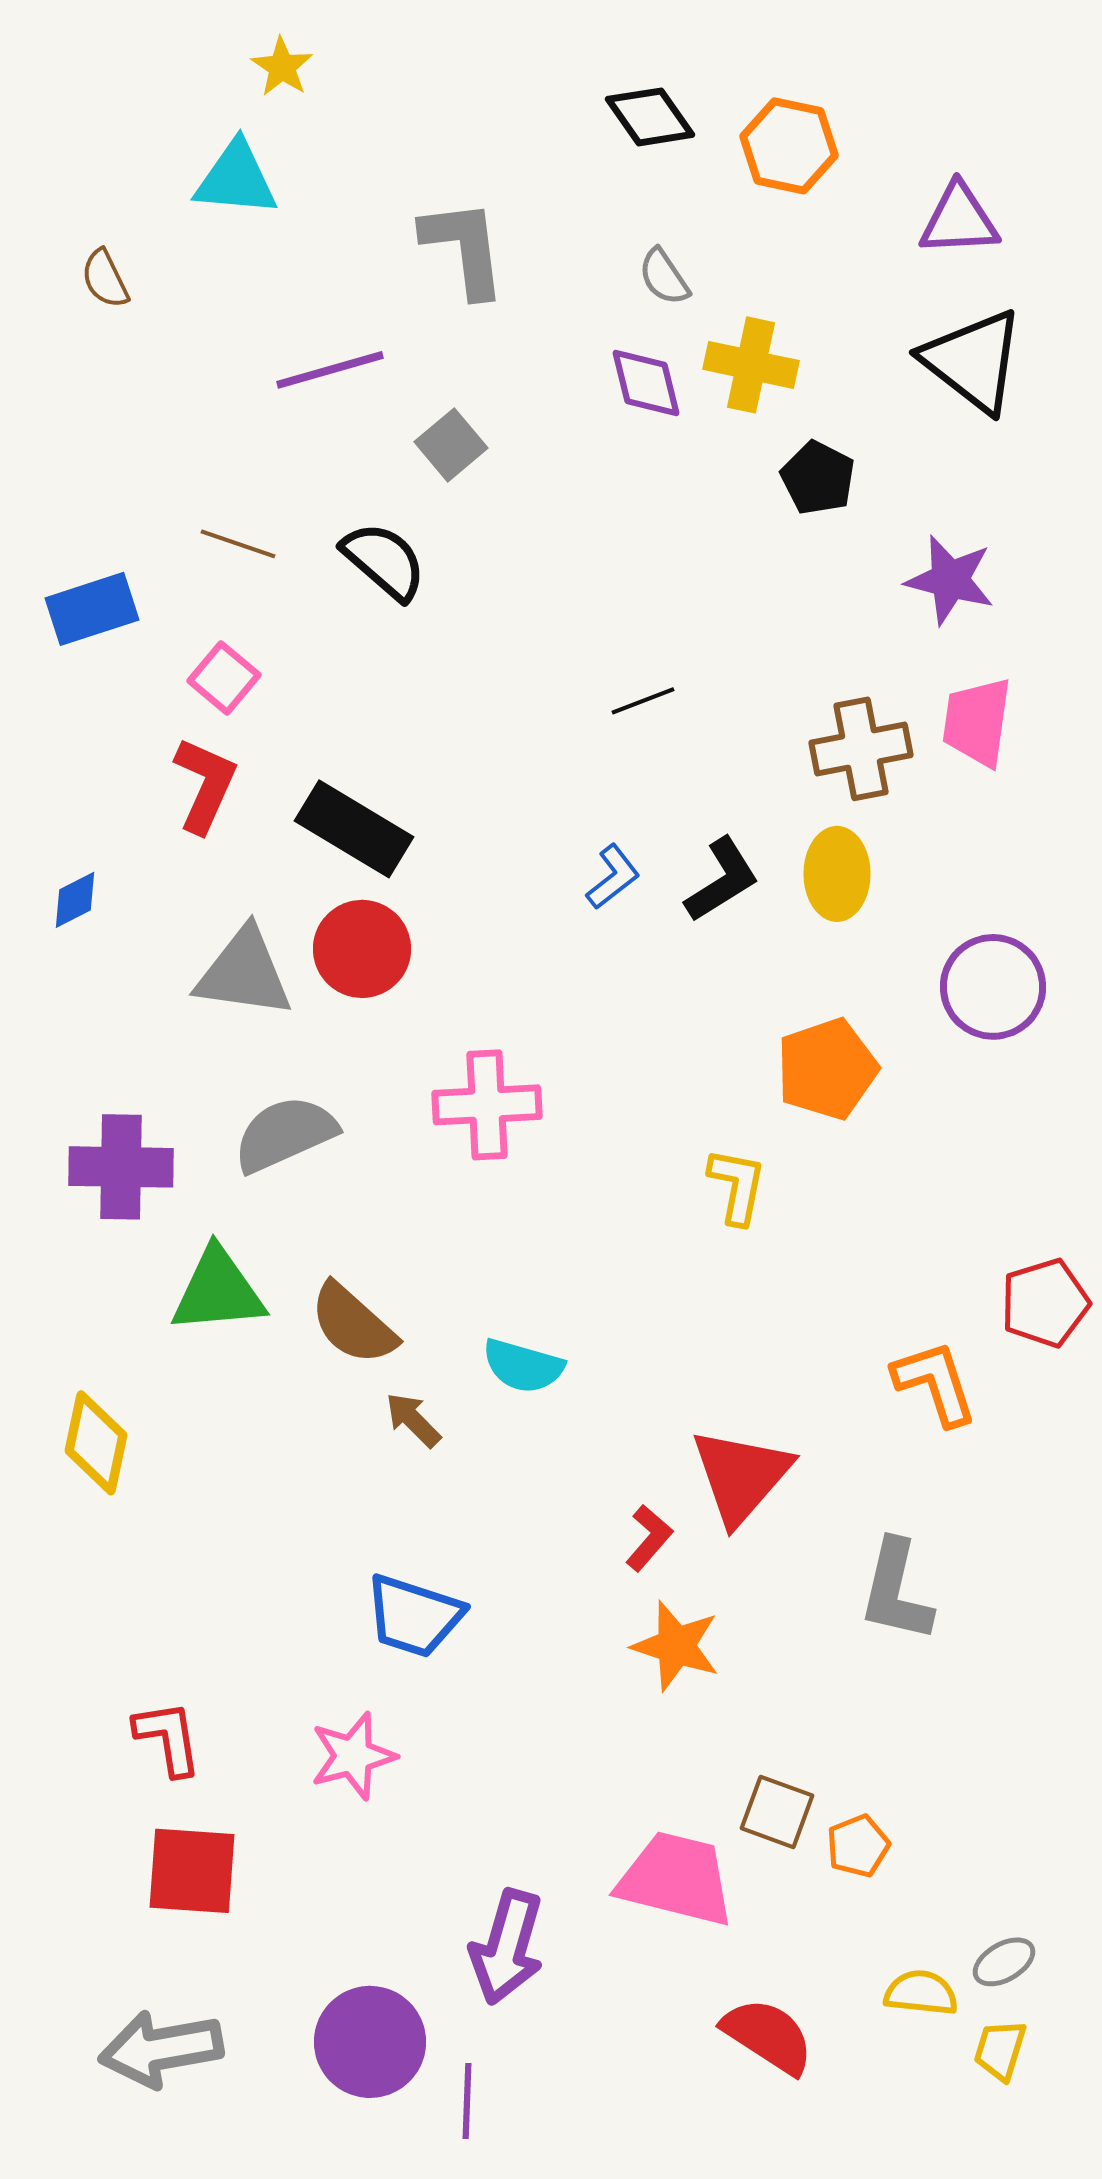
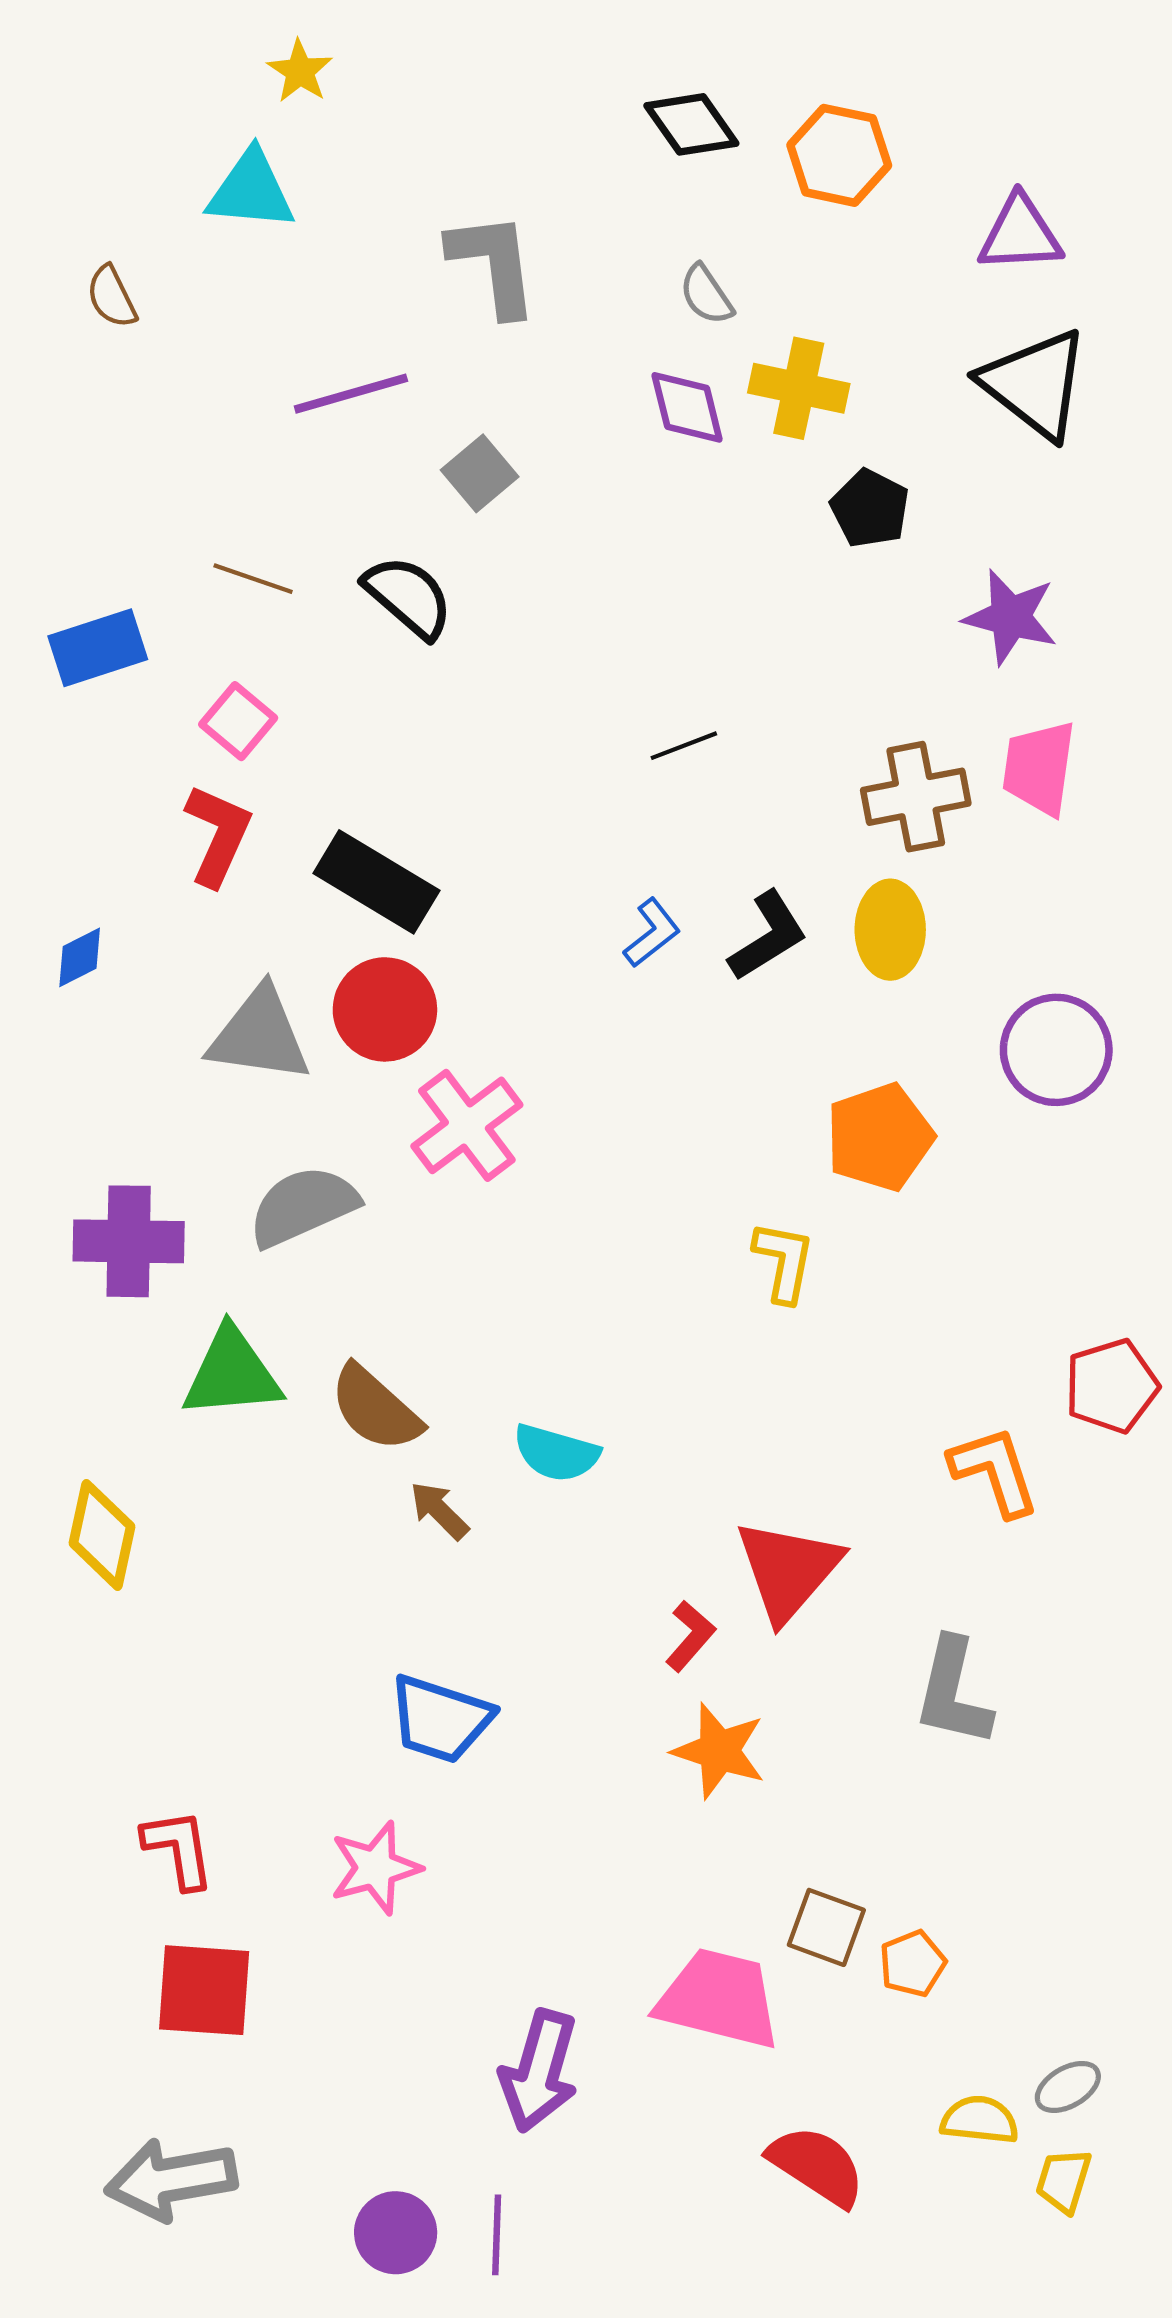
pink cross: (487, 1105) -> (467, 1125), moved, turned -34
purple circle: (370, 2042) -> (396, 2233), moved, size x0.7

